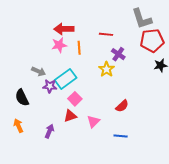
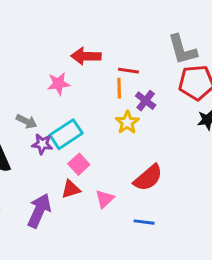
red arrow: (64, 29) -> (86, 56), moved
orange line: (79, 48) -> (119, 88), moved
red semicircle: (122, 106) -> (148, 178), size x1.5
purple arrow: (49, 131) -> (39, 211), size x1.6

